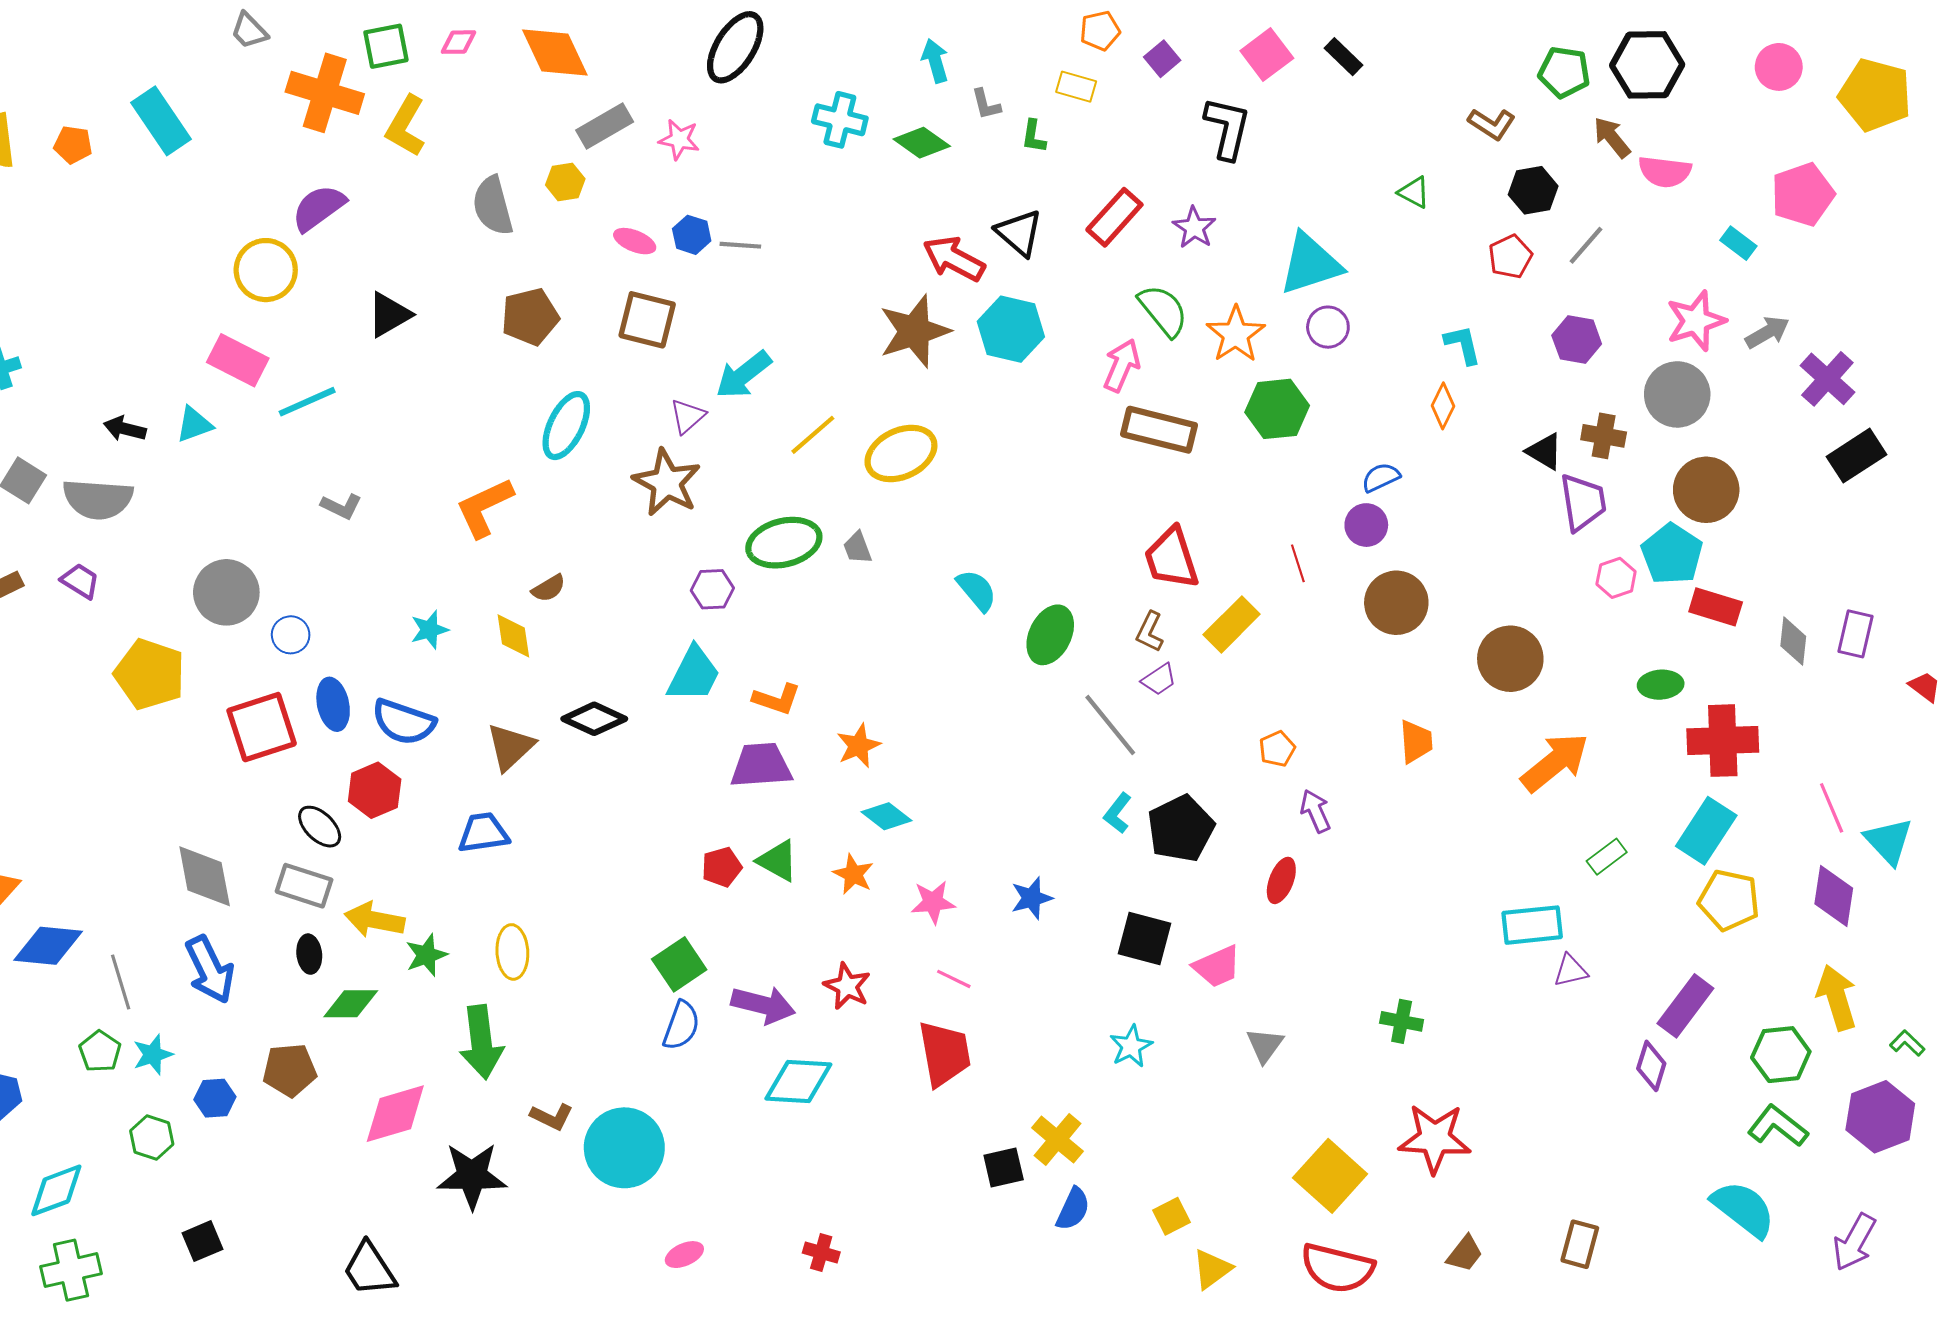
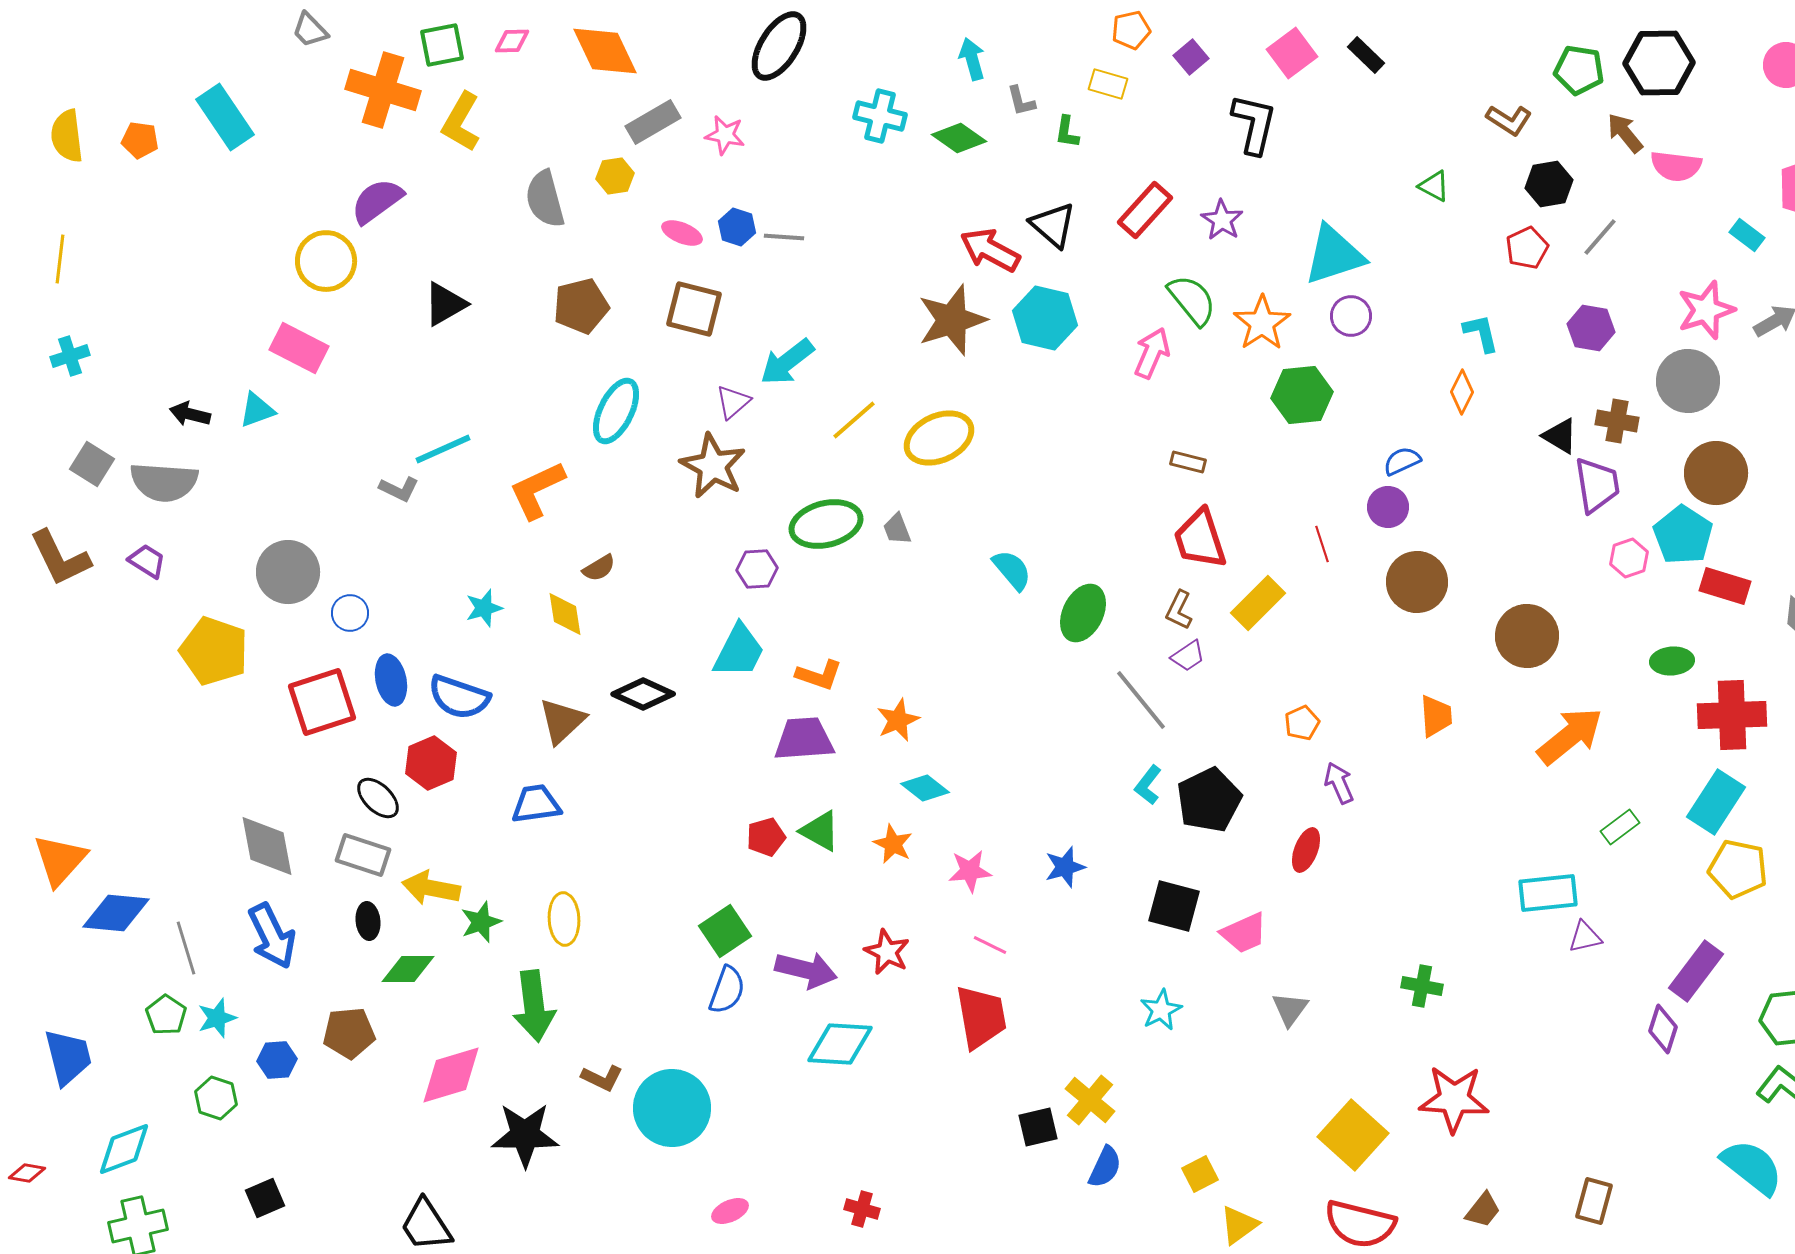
cyan line: (307, 402) -> (443, 449), moved
brown rectangle: (1159, 430) -> (1188, 462), moved, size x0.5

